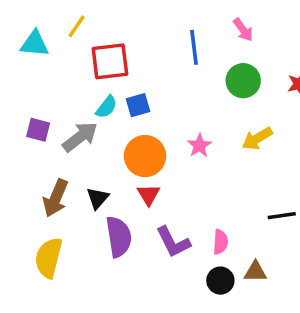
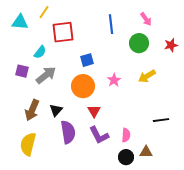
pink arrow: (243, 30) -> (146, 19), moved
blue square: (138, 105) -> (87, 60), moved
cyan semicircle: (106, 107) -> (40, 52), moved
red triangle: (149, 195) -> (94, 111), moved

